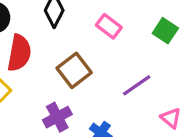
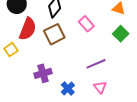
brown square: (74, 70) -> (54, 34), moved
pink triangle: (171, 118) -> (100, 87), moved

